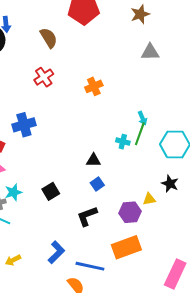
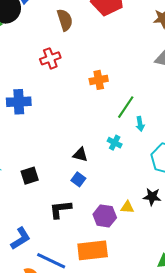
green line: (140, 134) -> (126, 107), moved
blue square: (97, 184) -> (78, 179), turned -32
black star: (170, 184) -> (152, 197), turned -30

